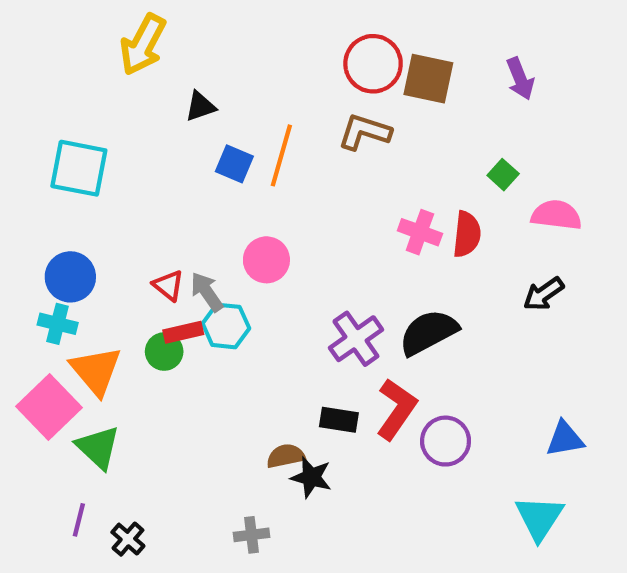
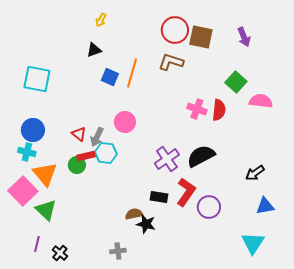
yellow arrow: (143, 45) -> (101, 20), moved, size x0.5
green square: (503, 175) -> (236, 82), size x1.5
gray arrow: (207, 292) -> (97, 137), turned -120
black arrow: (544, 294) -> (255, 173), moved

